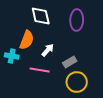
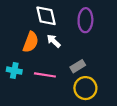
white arrow: (48, 50) -> (54, 41), moved, turned -88
cyan cross: (12, 56) -> (14, 71), moved

